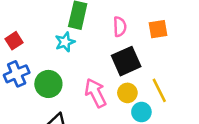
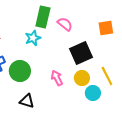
pink semicircle: (120, 27) -> (65, 24), moved, turned -49
pink arrow: (96, 93) -> (57, 78), size x0.7

